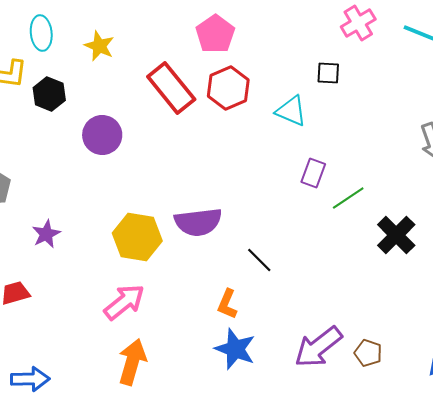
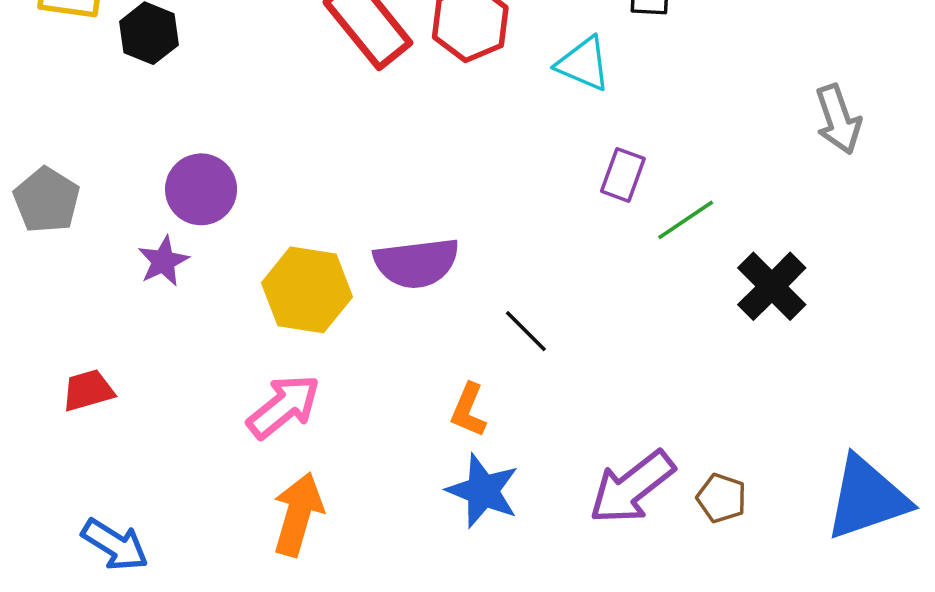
purple circle: (102, 135) -> (201, 189), moved
purple star: (46, 234) -> (163, 261), moved
blue arrow: (30, 379) -> (115, 545), turned 33

